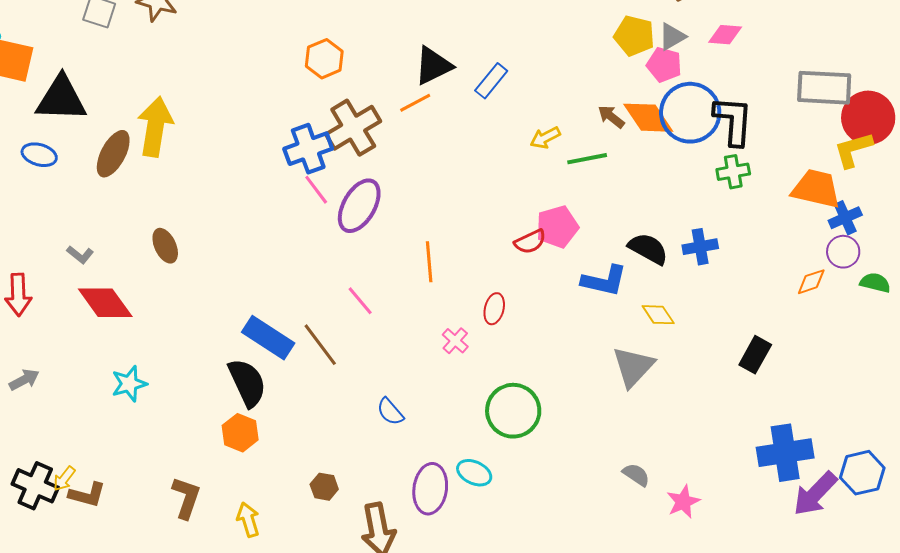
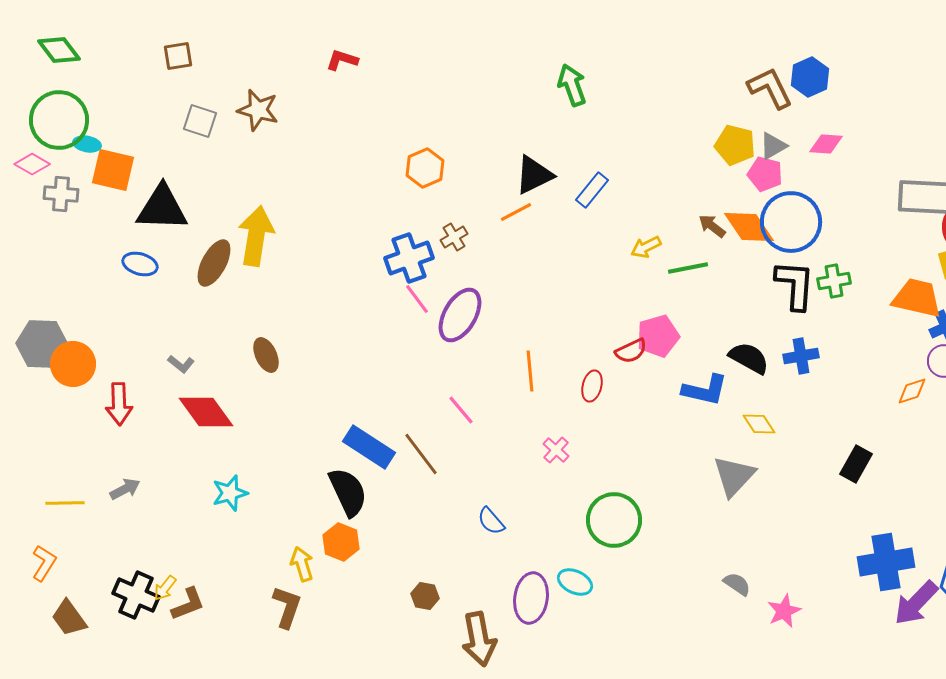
black L-shape: (733, 121) -> (795, 285), moved
brown cross: (353, 128) -> (454, 237), size x0.5
red ellipse: (494, 309) -> (592, 386), moved
brown L-shape: (87, 495) -> (188, 604), turned -36
yellow arrow: (248, 520) -> (302, 564), moved

